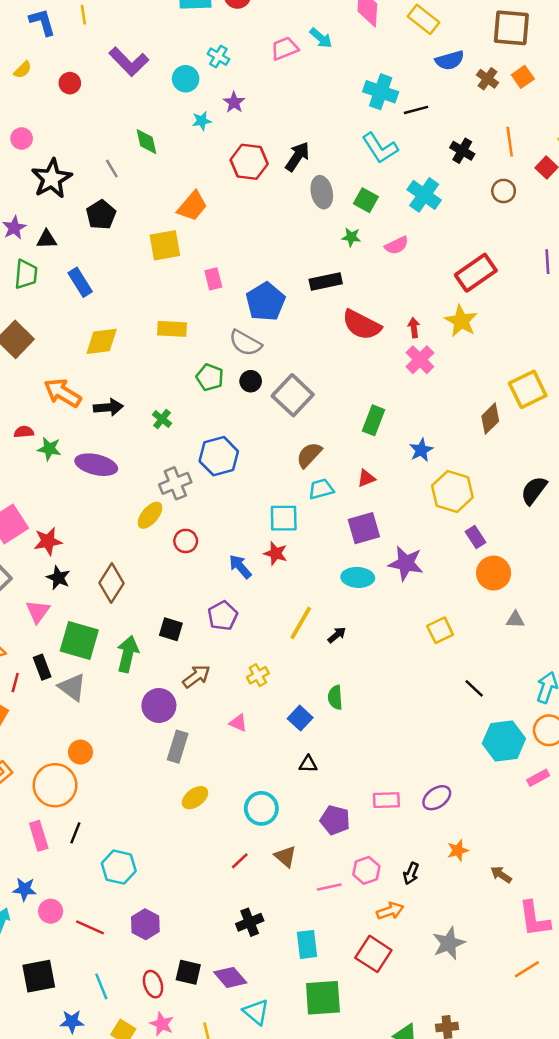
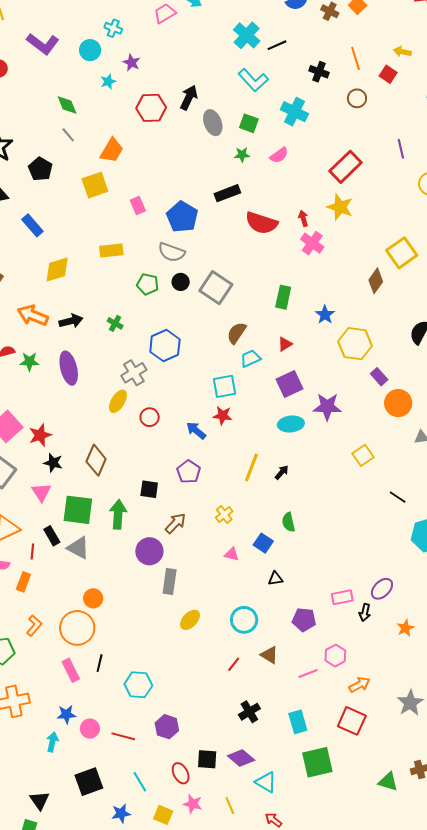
cyan cross: (381, 92) -> (247, 35), turned 32
gray line: (112, 169) -> (68, 135), moved
purple ellipse: (96, 465) -> (69, 368), turned 72
pink triangle: (238, 723) -> (232, 554), moved
black arrow: (411, 873) -> (365, 612), moved

